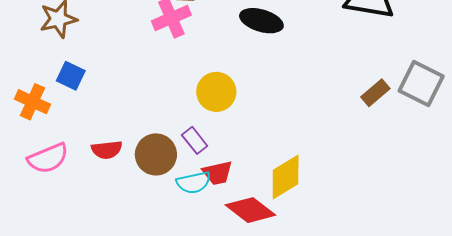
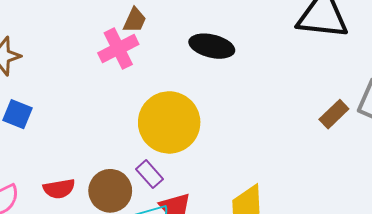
yellow circle: (216, 92) -> (169, 122), size x1.5

